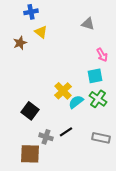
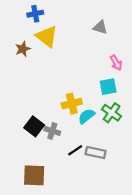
yellow triangle: (41, 32) -> (47, 36), size x1.5
yellow cross: (63, 91) -> (72, 104), turned 30
gray cross: (46, 137) -> (52, 131), moved
gray rectangle: (101, 138) -> (96, 153), moved

